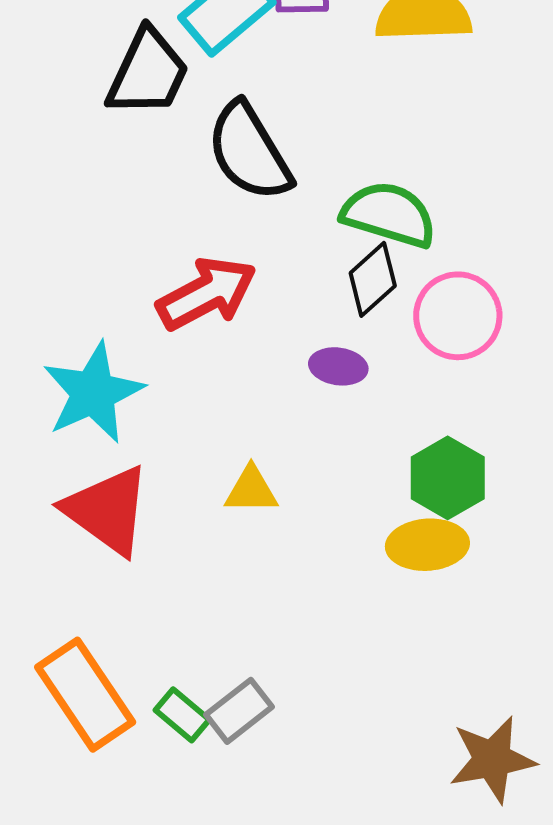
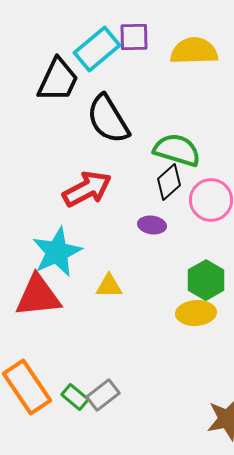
cyan star: (93, 393) -> (57, 252), moved
red triangle: (107, 510) -> (38, 296), turned -42

